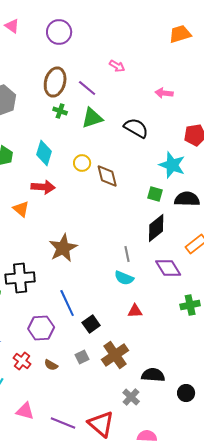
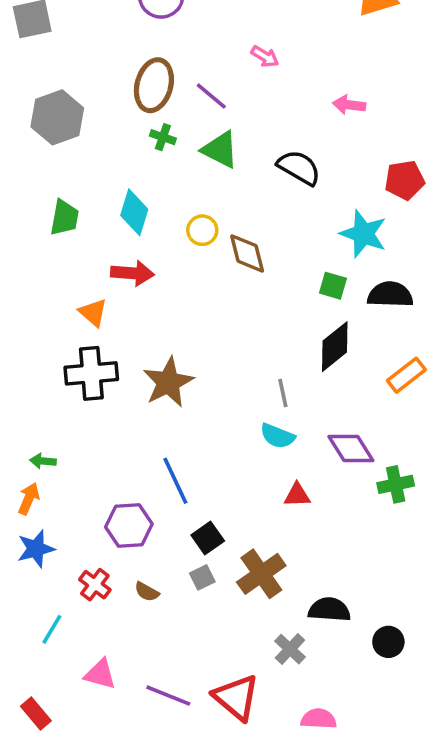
green triangle: (92, 118) -> (220, 150), turned 45
purple diamond: (168, 268) -> (351, 449), moved
black cross: (20, 278) -> (91, 373), moved
black square: (91, 324) -> (208, 538), moved

